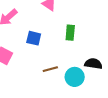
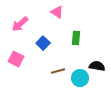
blue square: (34, 38) -> (43, 43), turned 32

